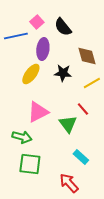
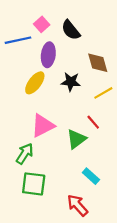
green triangle: (68, 124) -> (76, 139), turned 30
green arrow: (22, 137) -> (25, 154), turned -72

